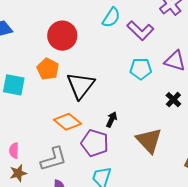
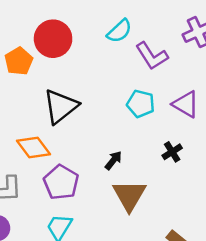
orange pentagon: (48, 69) -> (19, 61), moved
black arrow: (112, 119) -> (113, 160), moved

